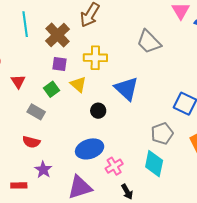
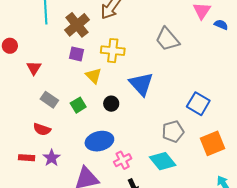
green square: (51, 89) -> (78, 105), moved
cyan diamond: (154, 164) -> (163, 161), turned -56
red rectangle: (19, 185) -> (27, 158), moved

